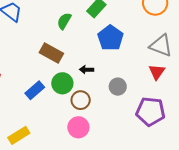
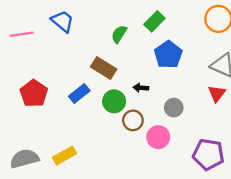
blue rectangle: (35, 90) -> (79, 93), moved
purple pentagon: (150, 111) -> (208, 154), moved
pink circle: (78, 127) -> (158, 137), moved

